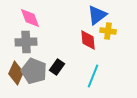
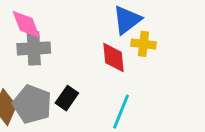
gray cross: (26, 42) -> (34, 48), moved

